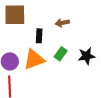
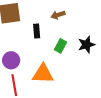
orange triangle: (34, 60) -> (43, 74), moved, turned 30

